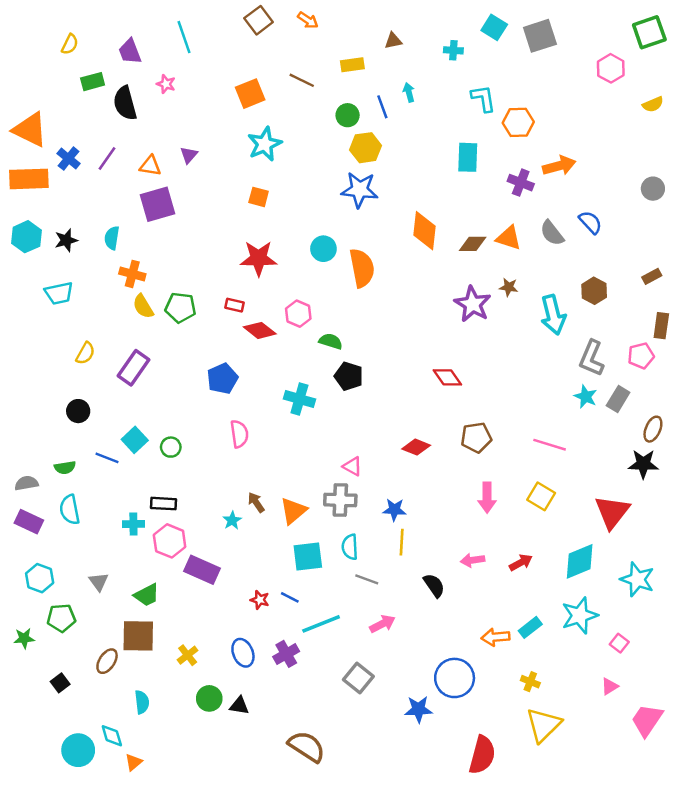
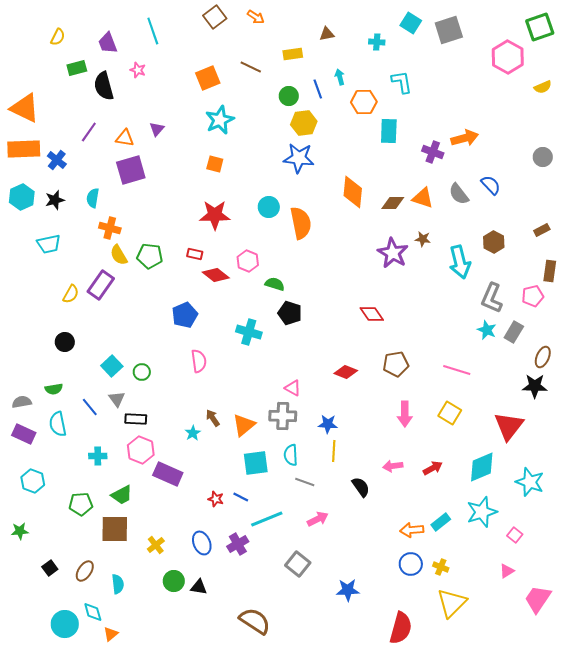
pink hexagon: (611, 68) -> (508, 57), size x1.4
orange hexagon: (518, 122) -> (364, 102), moved
blue cross: (69, 159) -> (57, 160), moved
purple rectangle: (133, 368) -> (101, 285), moved
blue line: (107, 458) -> (90, 407), moved, turned 30
cyan cross: (133, 524) -> (98, 456), moved
gray triangle: (99, 582) -> (117, 399), moved
green pentagon: (61, 618) -> (81, 504), moved
brown ellipse: (107, 661) -> (85, 571), moved
blue circle: (455, 678) -> (411, 564), moved, size x0.7

